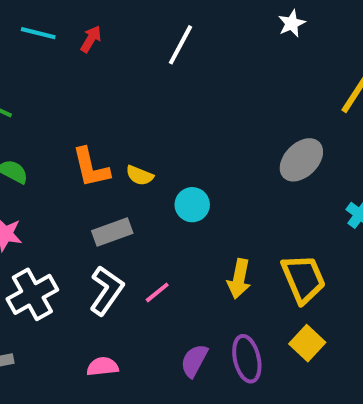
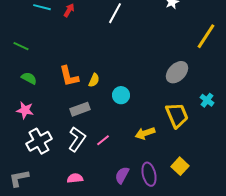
yellow semicircle: (140, 175) -> (94, 80), turned -88
yellow arrow: (239, 279) -> (145, 133), turned 60
yellow trapezoid: (303, 279) -> (177, 115), moved

